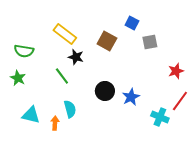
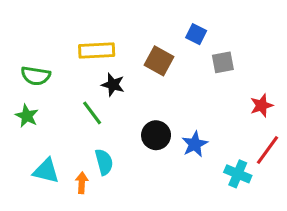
yellow rectangle: (65, 34) -> (97, 51), turned -40

